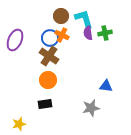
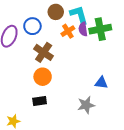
green cross: (105, 33) -> (100, 29), size x1.5
orange cross: (62, 35) -> (68, 31), moved, turned 32
blue circle: (50, 38) -> (32, 26), moved

